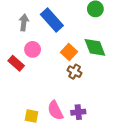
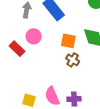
orange square: (69, 52) -> (68, 41), turned -35

